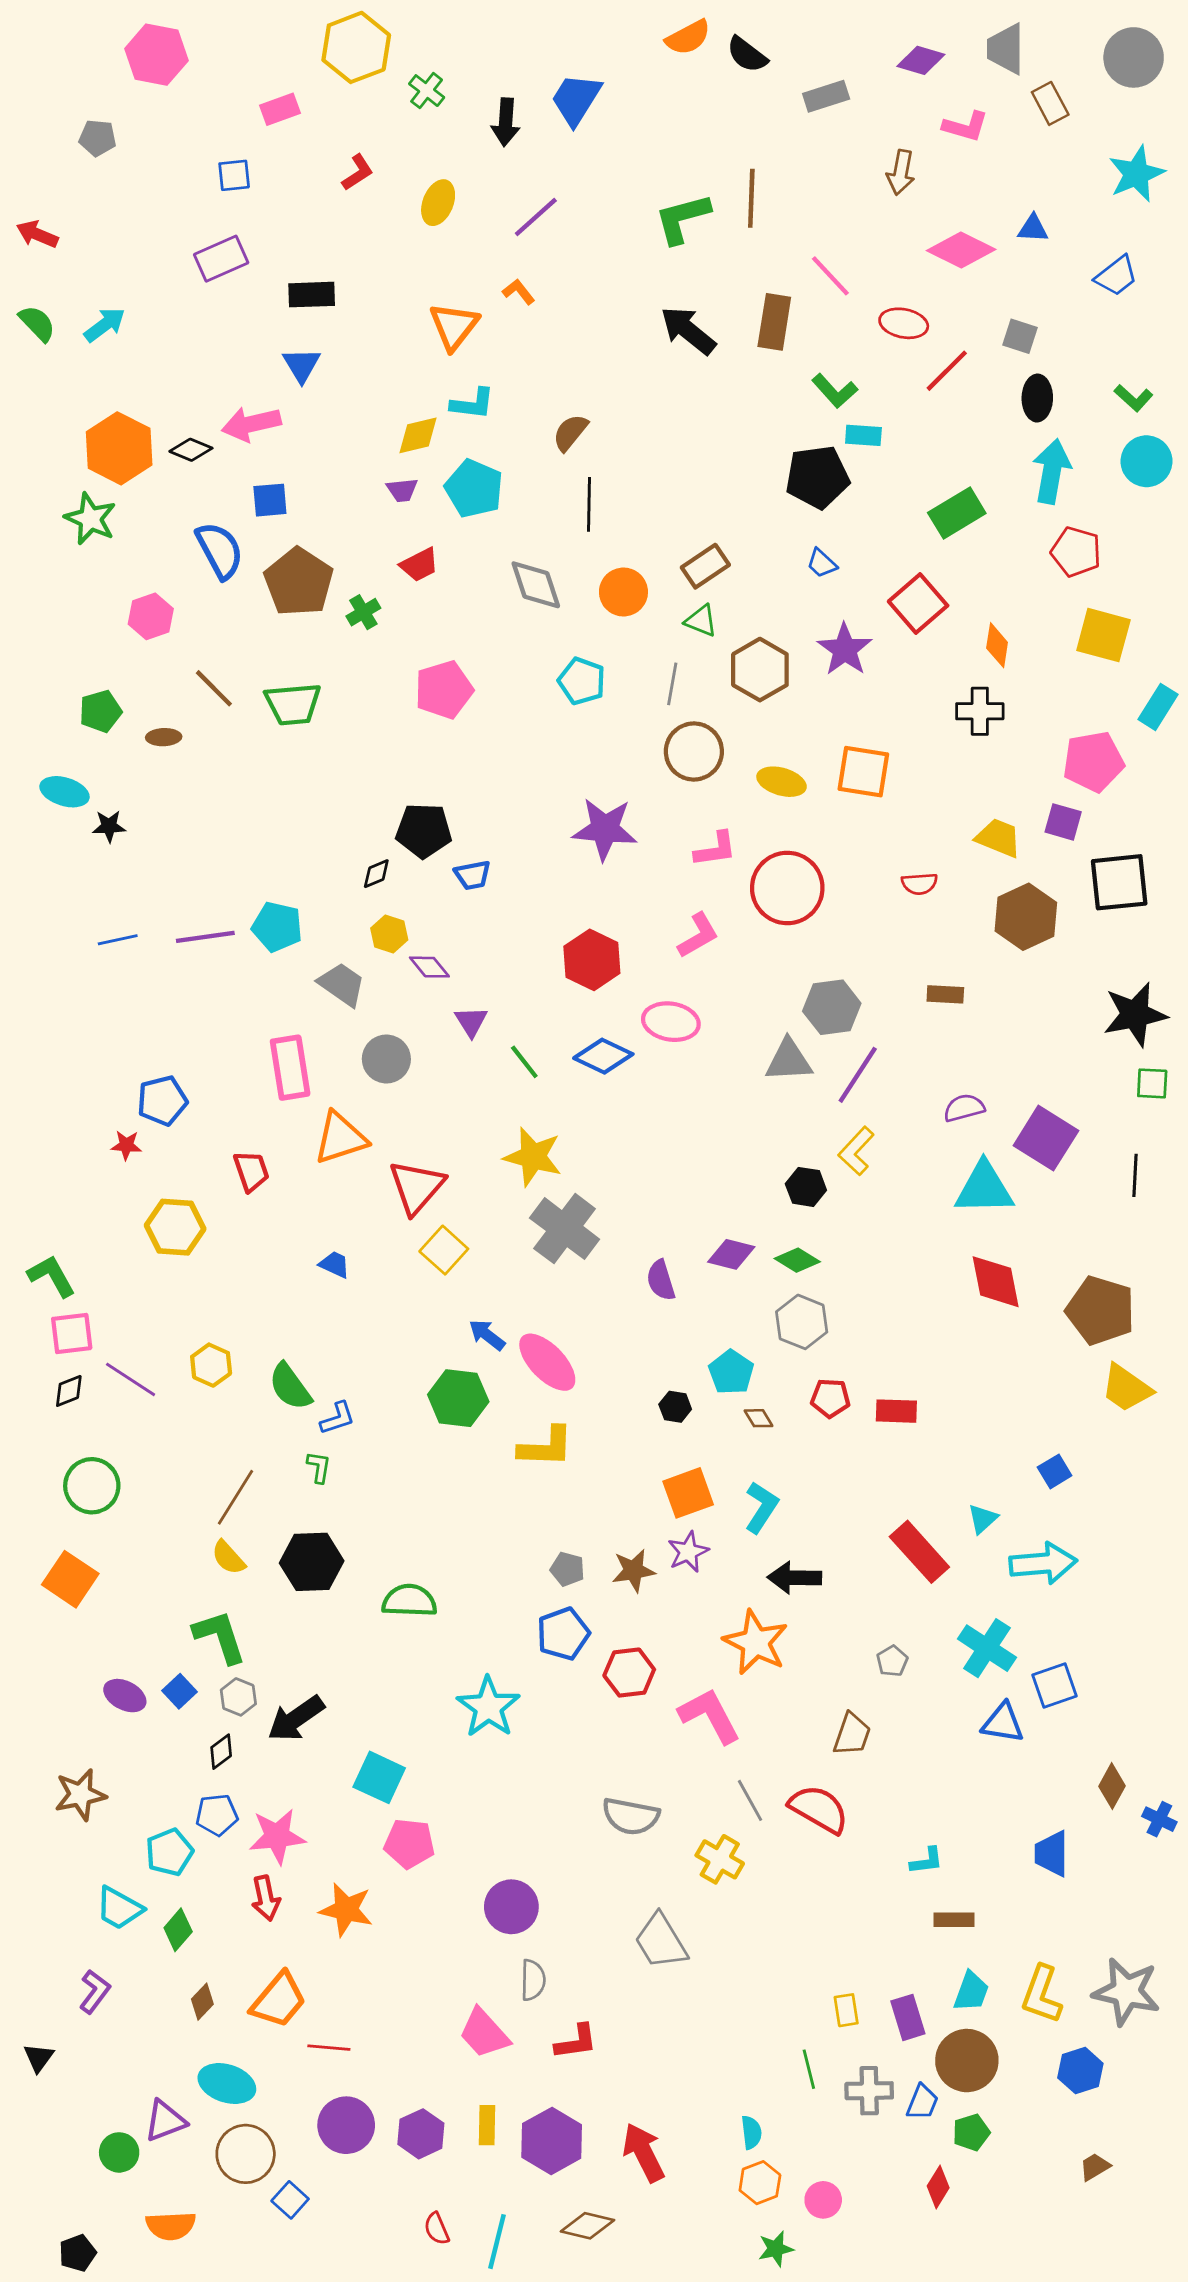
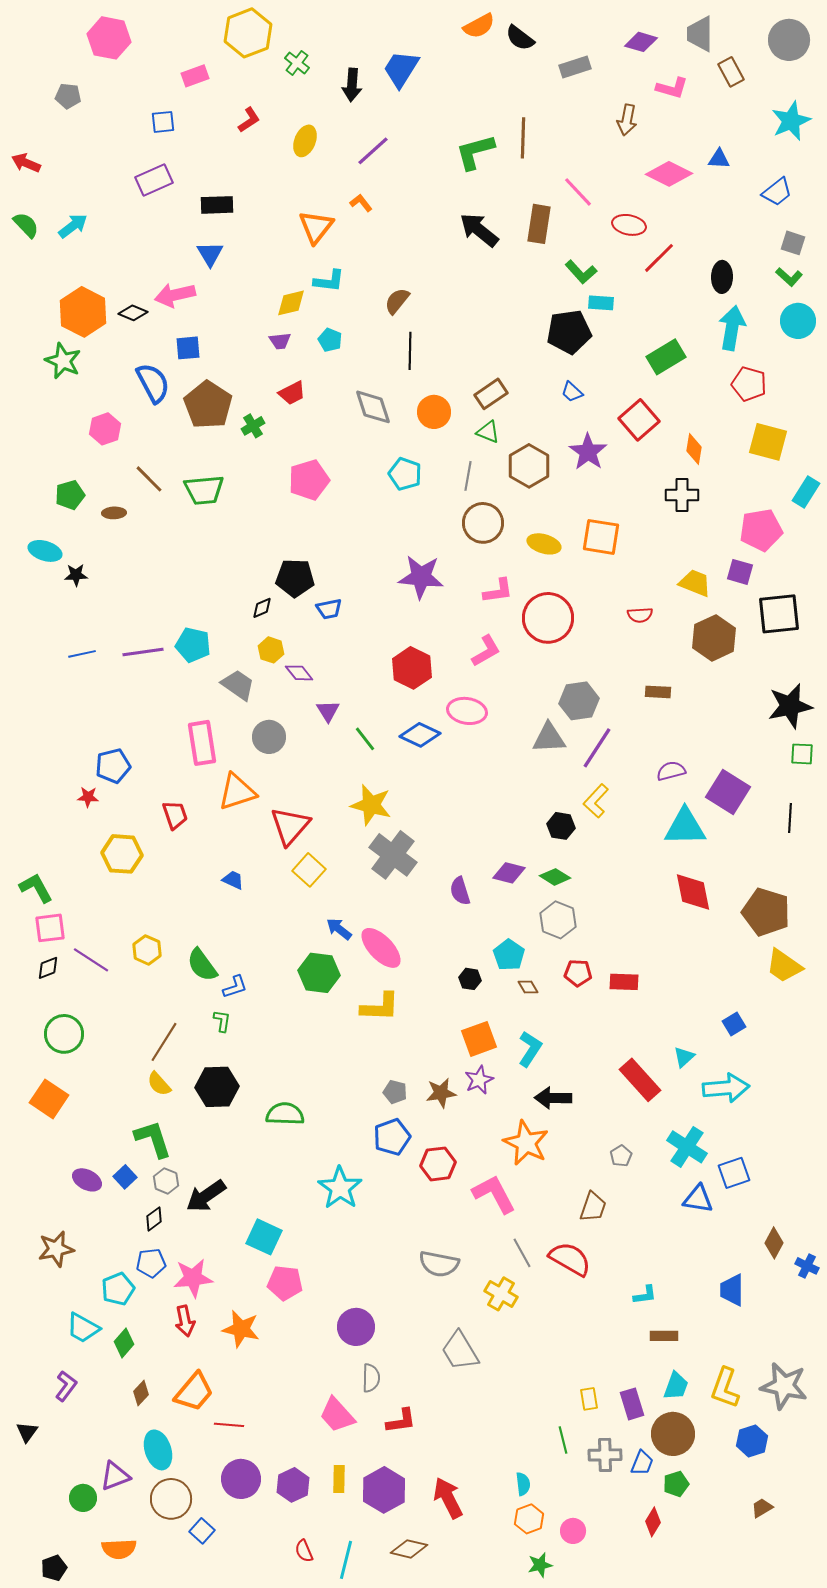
gray square: (1020, 336) -> (793, 243), moved
cyan pentagon: (474, 489) -> (330, 340), size x0.6
cyan ellipse: (227, 2084) -> (158, 1450), turned 54

